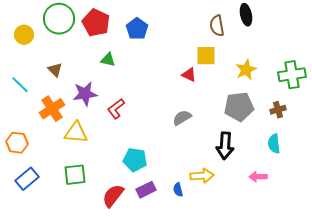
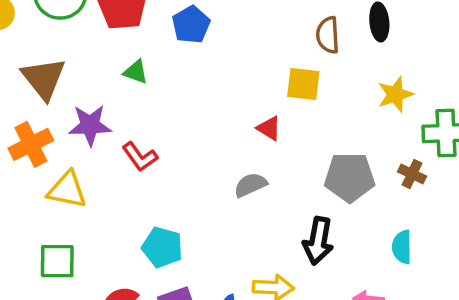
brown triangle: (55, 70) -> (44, 79), size x1.8
yellow star: (246, 70) -> (395, 94), moved
red triangle: (189, 75) -> (269, 128), moved
red L-shape: (116, 109) -> (140, 157), turned -95
brown cross: (278, 110) -> (412, 174), moved, turned 35

